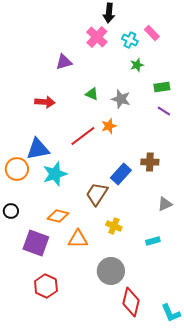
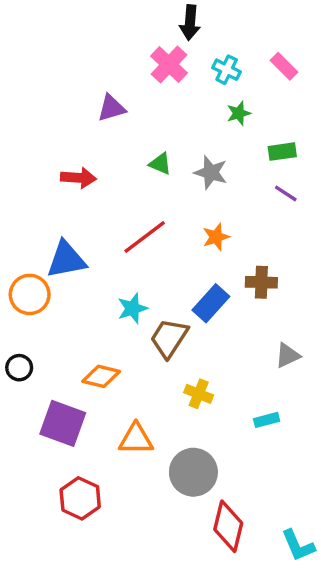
pink rectangle: (152, 33) -> (284, 66), moved
orange star: (109, 126) -> (216, 237), moved
cyan star: (55, 174) -> (132, 308), moved, size x0.7
orange triangle: (78, 239) -> (136, 439), moved

